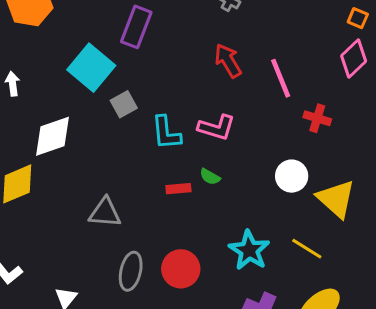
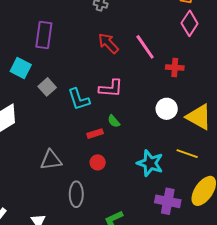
cyan square: (91, 68) -> (21, 68), size x0.7
green semicircle: (210, 177) -> (114, 121), turned 32
red circle: (181, 269) -> (98, 162), moved, size x0.6

